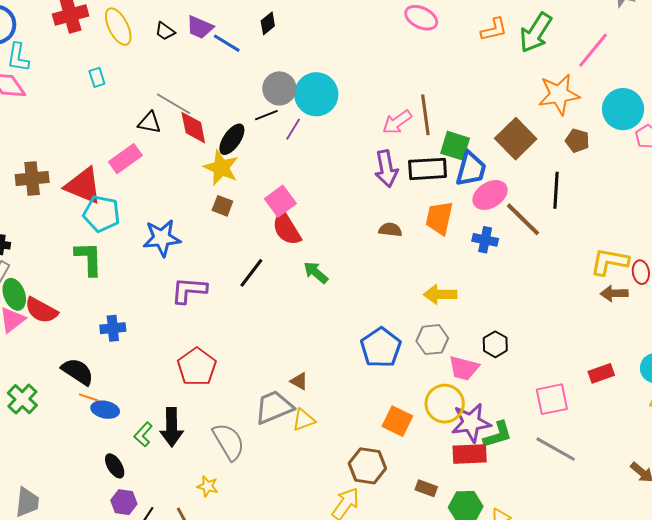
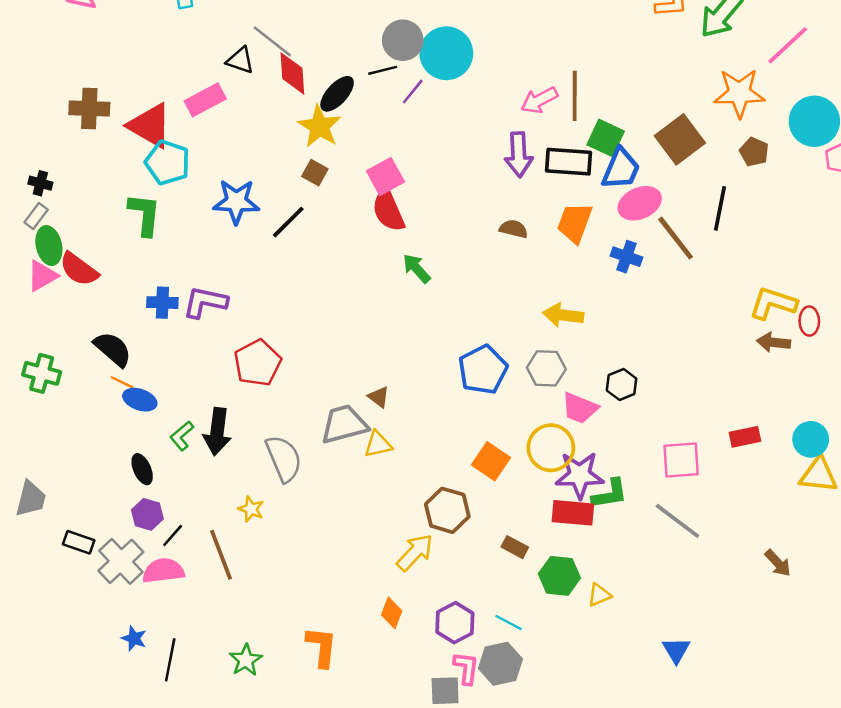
black line: (251, 273) -> (288, 222), moved
purple L-shape: (189, 290) -> (205, 302), moved
green cross: (22, 399) -> (42, 373), turned -36

